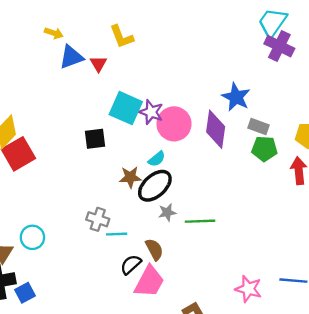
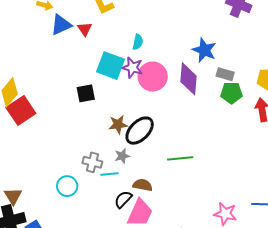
cyan semicircle: (157, 159) -> (138, 42), moved, turned -35
gray star: (167, 212) -> (122, 156), moved
cyan circle: (32, 237) -> (67, 186), moved
brown semicircle: (154, 249) -> (143, 185), turned -48

